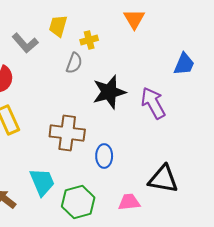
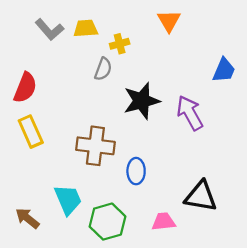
yellow trapezoid: (58, 26) -> (86, 28), turned 70
gray L-shape: (25, 43) -> (49, 30), moved

